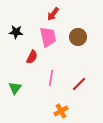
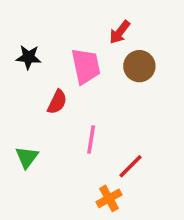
red arrow: (53, 14) -> (120, 32), moved
red line: (79, 84) -> (130, 166), moved

